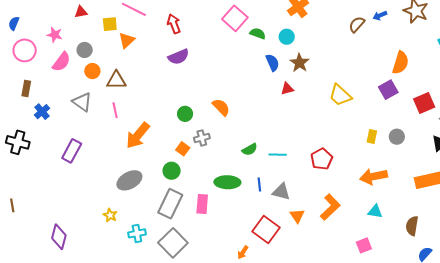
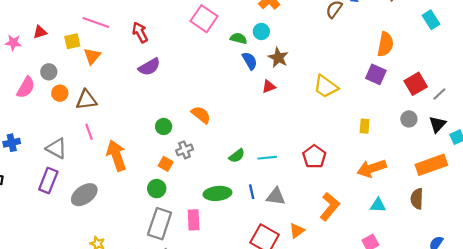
green semicircle: (258, 33) -> (238, 38), moved
pink star: (55, 35) -> (13, 43), moved
purple square: (388, 90) -> (376, 74), turned -30
gray triangle: (82, 102) -> (56, 148), moved
blue cross: (42, 112) -> (12, 143), turned 35
orange arrow: (138, 135) -> (116, 156), turned 128
gray circle: (397, 137) -> (409, 119), moved
gray ellipse: (129, 180) -> (84, 195), moved
orange triangle: (297, 216) -> (297, 231), moved, turned 35
brown semicircle: (412, 226) -> (417, 199), moved

